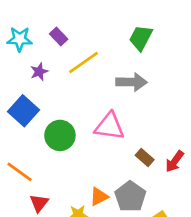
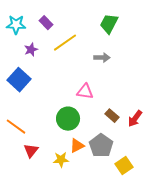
gray arrow: (132, 82) -> (102, 58), size x0.7
pink triangle: (109, 126) -> (85, 92), size x0.7
green circle: (60, 135) -> (68, 119), moved

